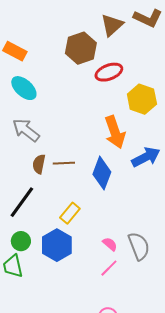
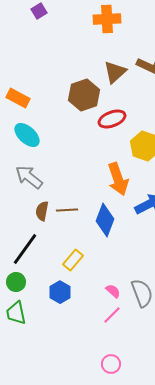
green circle: (21, 241) -> (16, 282), moved
blue hexagon: (57, 245) -> (60, 292), size x0.7

